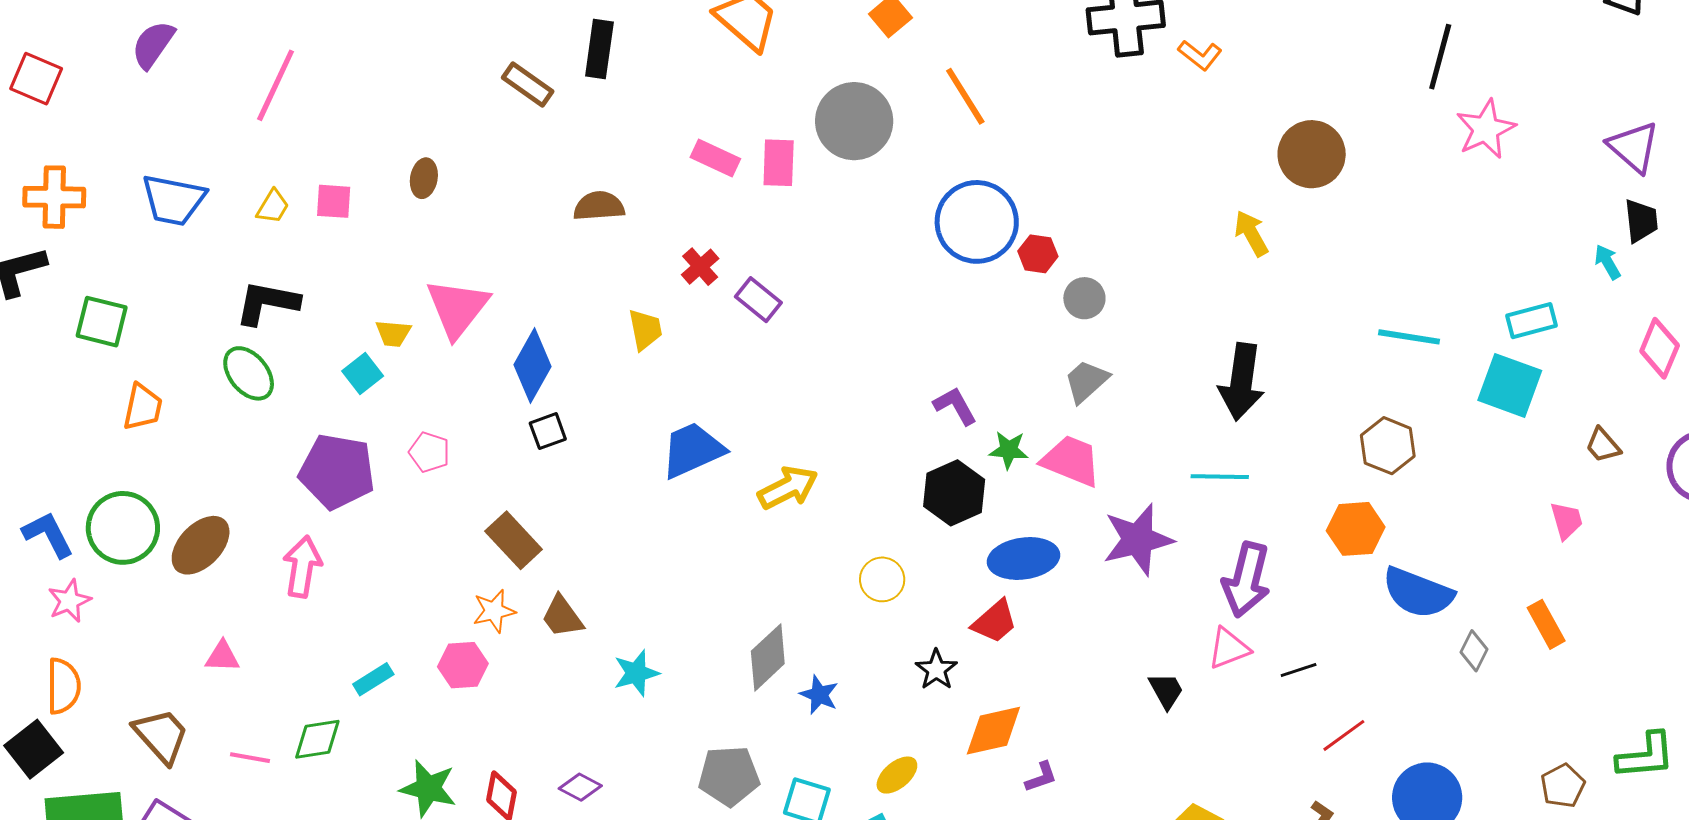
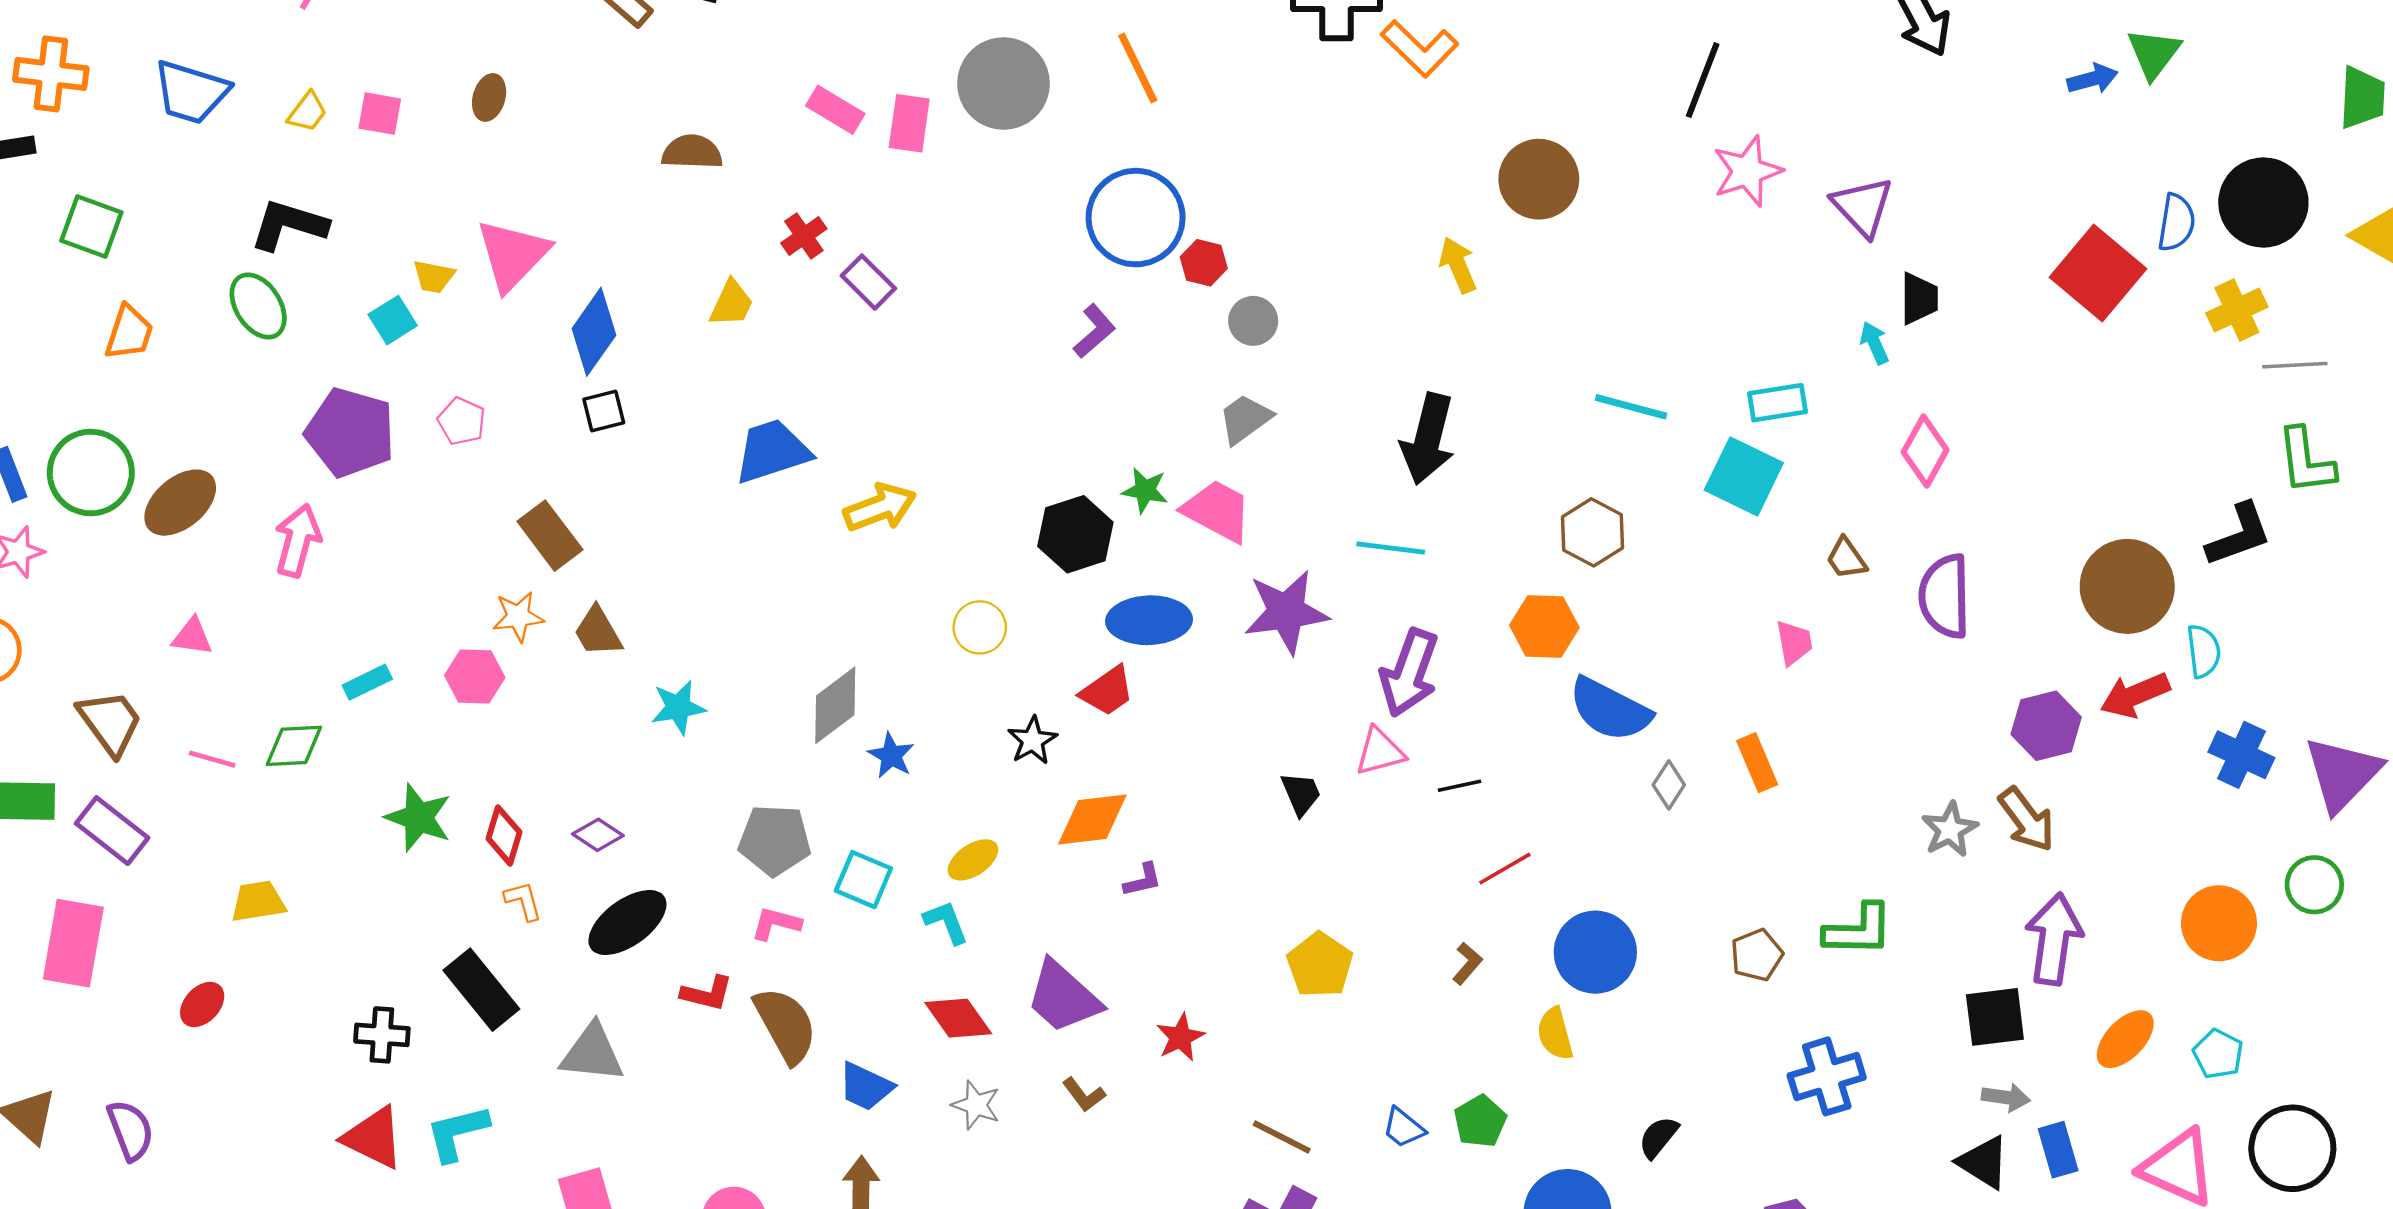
orange L-shape: (1200, 55) -> (1420, 48), size x1.5
purple triangle: (1634, 147) -> (1863, 207), moved
yellow trapezoid: (645, 330) -> (731, 303), turned 30
purple L-shape: (955, 406) -> (1094, 331), moved, turned 72

